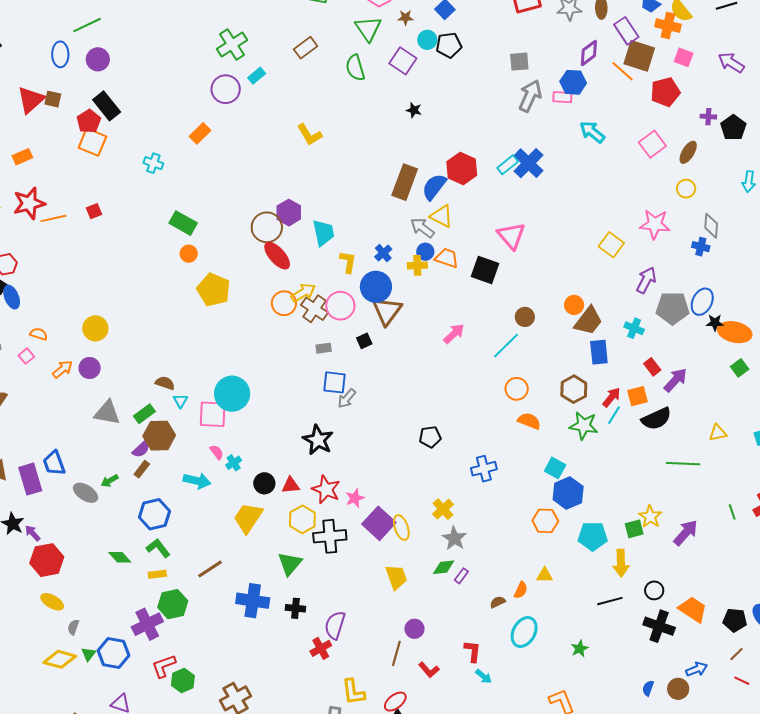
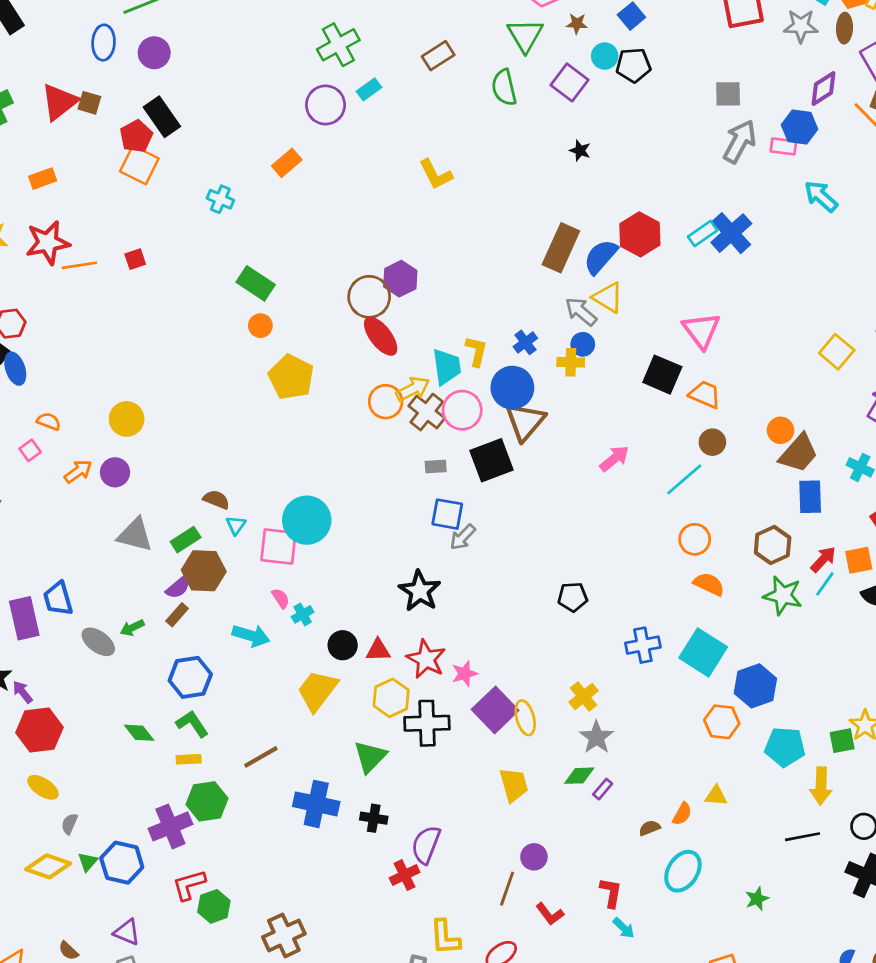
cyan trapezoid: (323, 233) -> (447, 367), moved
orange trapezoid: (447, 258) -> (705, 394), moved
black square: (364, 341) -> (492, 460), size x2.0
cyan square: (555, 468) -> (703, 652), moved, size x1.6

